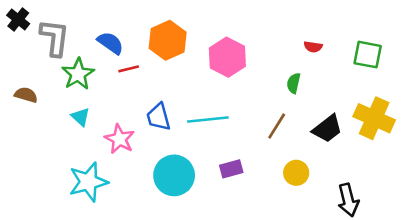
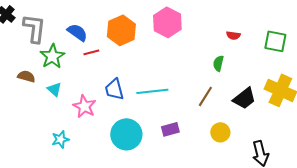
pink hexagon: (227, 57) -> (167, 22), moved
brown semicircle: (26, 95) -> (26, 76), moved
cyan star: (88, 182) -> (60, 139), size x0.6

